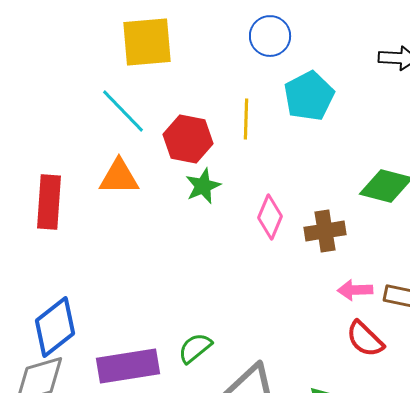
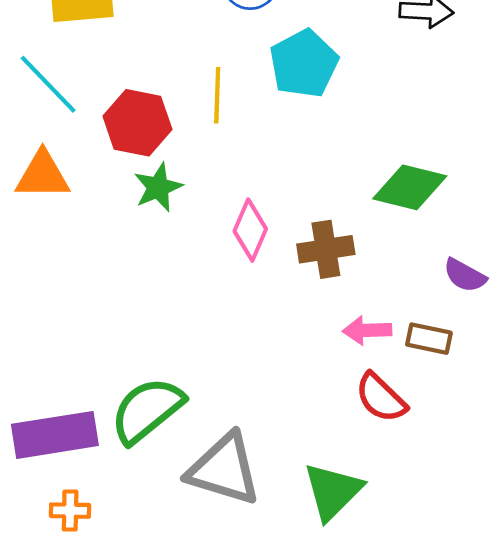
green semicircle: (195, 348) -> (147, 410), size x1.6

